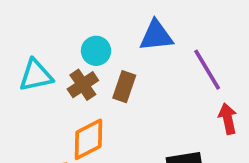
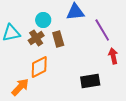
brown rectangle: (124, 87) -> (58, 39), turned -35

